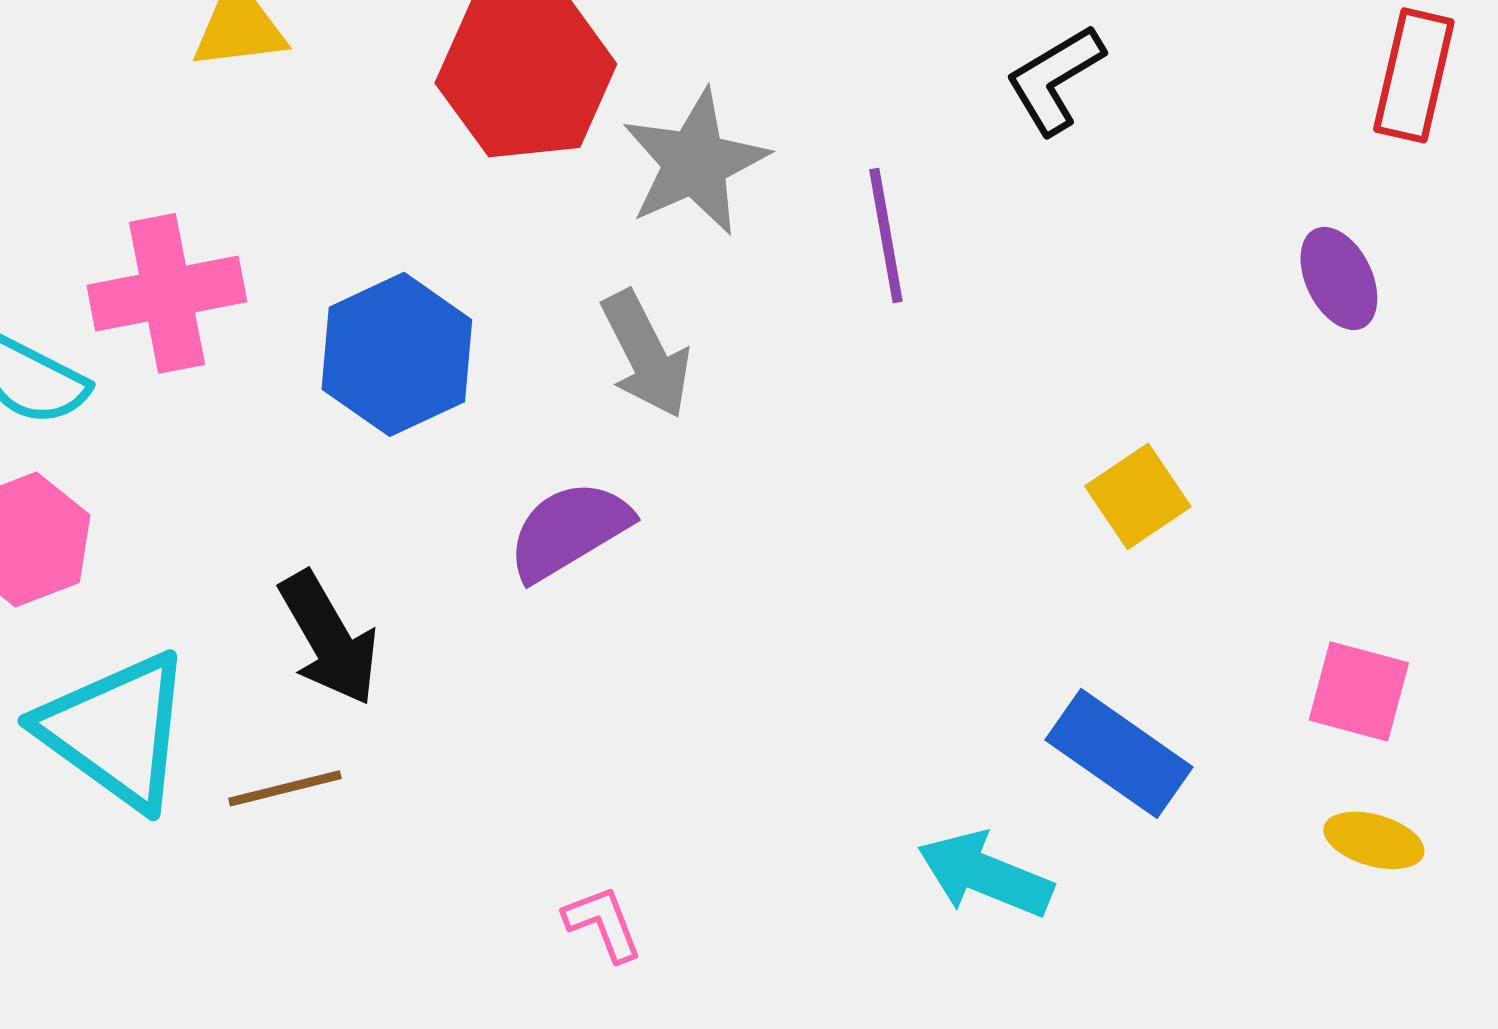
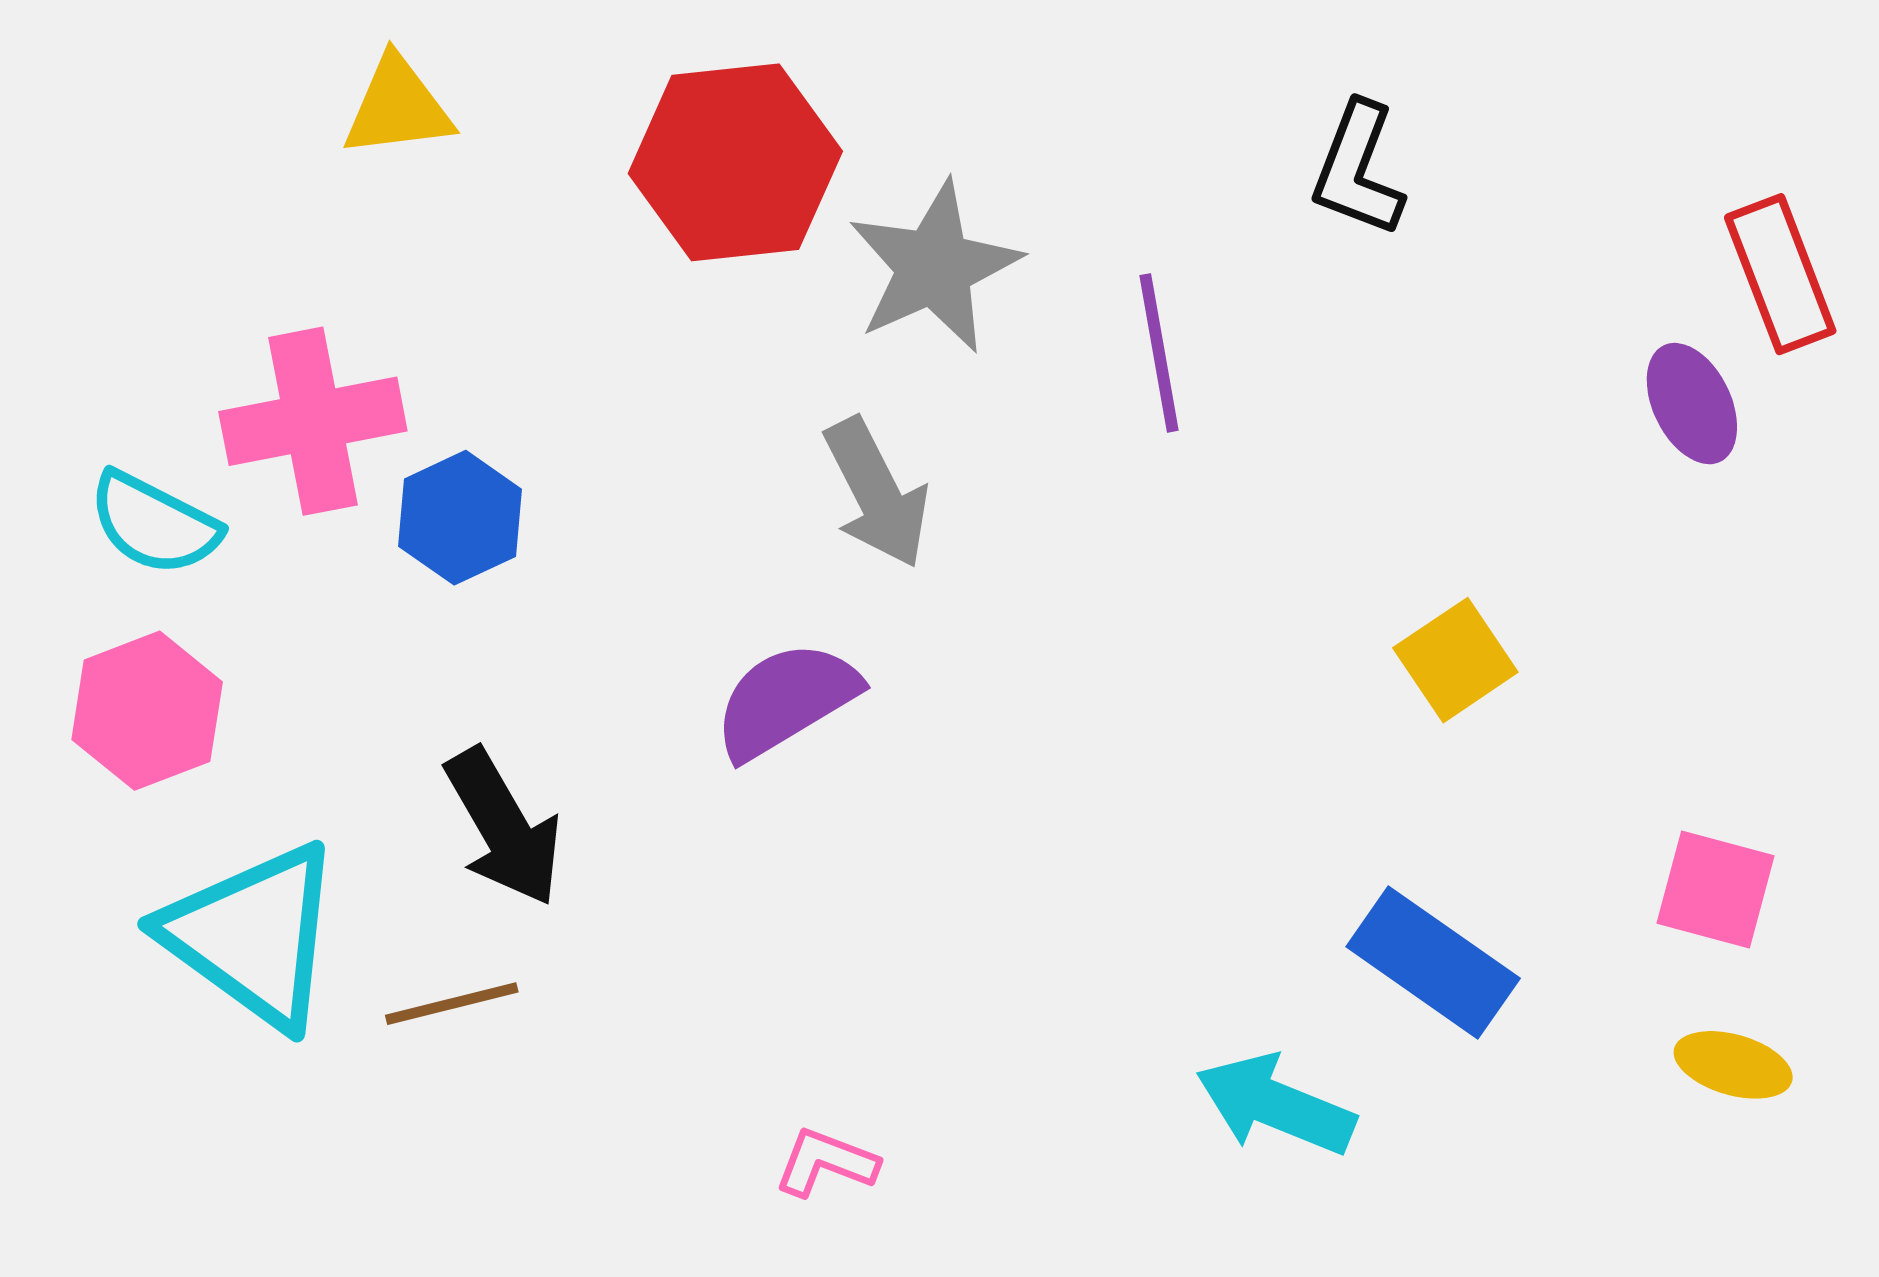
red rectangle: (1414, 75) -> (1780, 274), moved, turned -34
black L-shape: (1055, 79) -> (1358, 169), turned -38
blue hexagon: (397, 354) -> (460, 518), moved, size x0.7
pink L-shape: (603, 923) -> (826, 1162), turned -48

